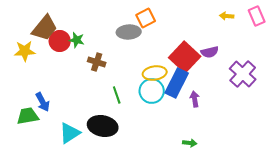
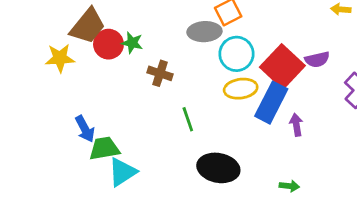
cyan circle: (152, 91) -> (236, 54), moved
green trapezoid: (28, 116) -> (104, 148), moved
black ellipse: (103, 126) -> (218, 168), moved

